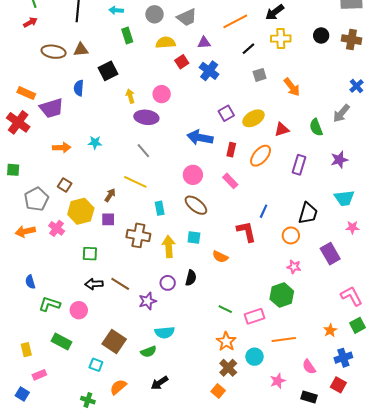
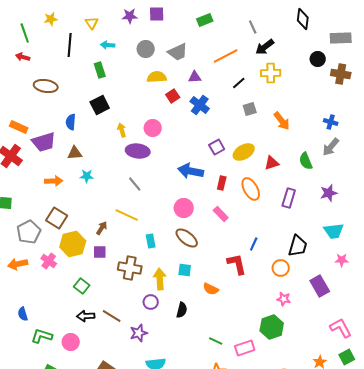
red arrow: (30, 22) -> (23, 57), turned -136
green rectangle: (127, 35) -> (100, 70), moved
black circle: (321, 35) -> (318, 59), moved
brown triangle: (81, 50) -> (75, 153), moved
blue cross: (356, 86) -> (331, 122), moved, turned -32
orange ellipse: (261, 156) -> (251, 189), turned -70
brown square: (65, 185) -> (57, 218), size x1.5
green square: (90, 254) -> (82, 286), turned 35
purple circle: (168, 283) -> (151, 302), moved

